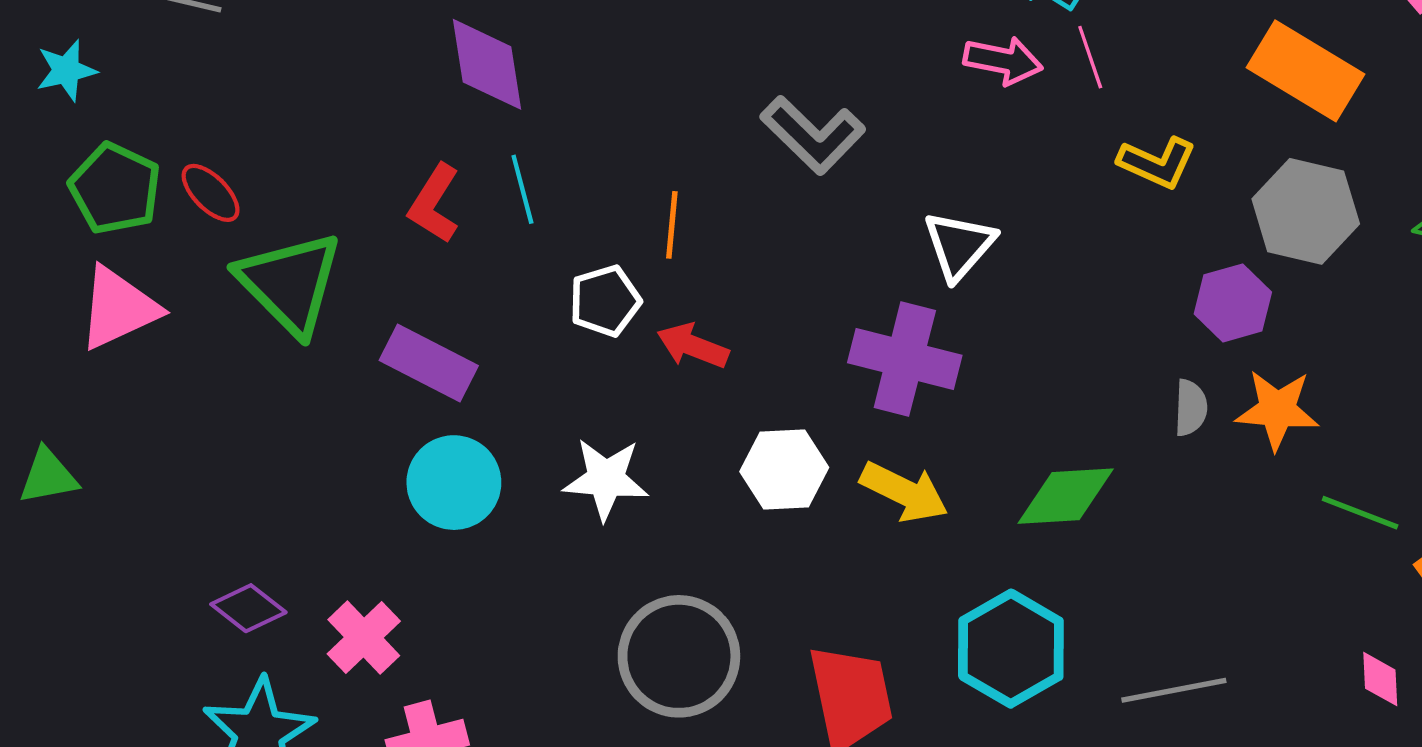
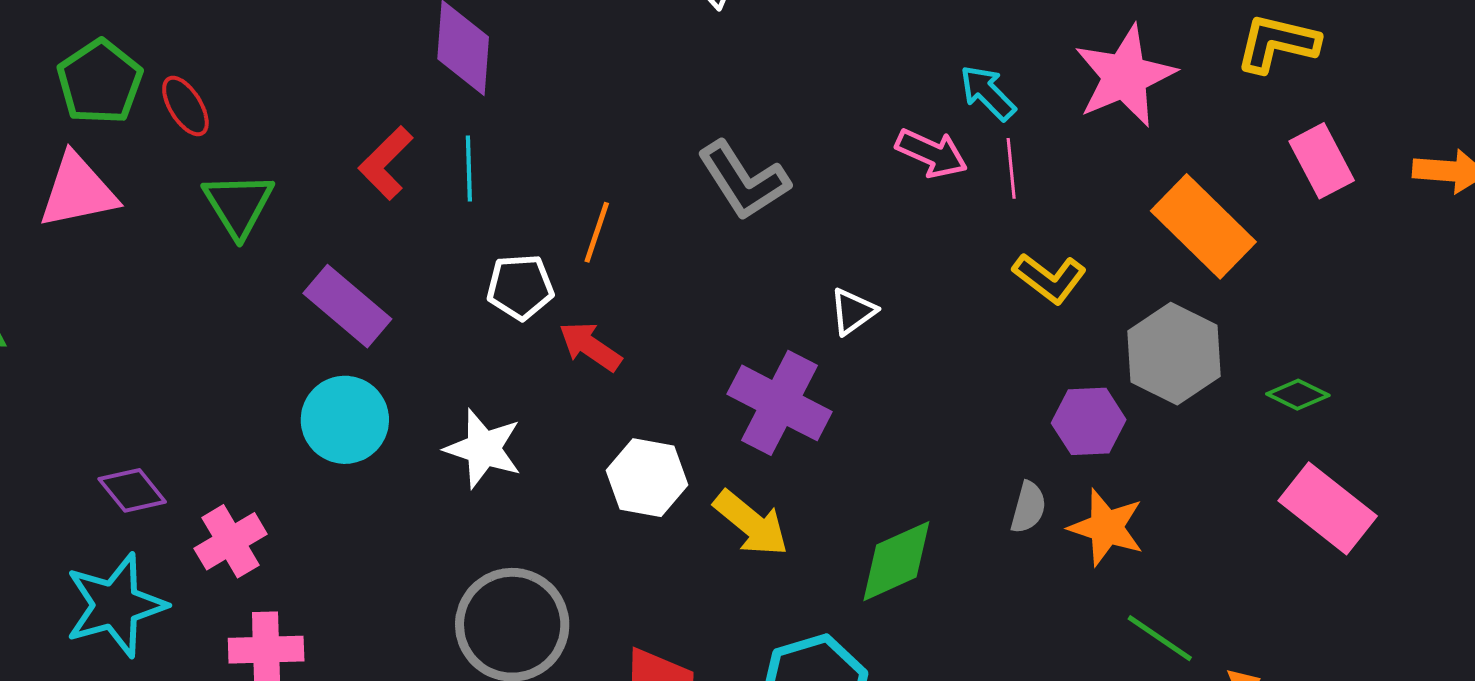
white triangle: (959, 245) -> (853, 311), size x0.7
green triangle: (290, 283) -> (238, 205), size x0.7
green diamond: (1066, 496) -> (896, 561), turned -34

